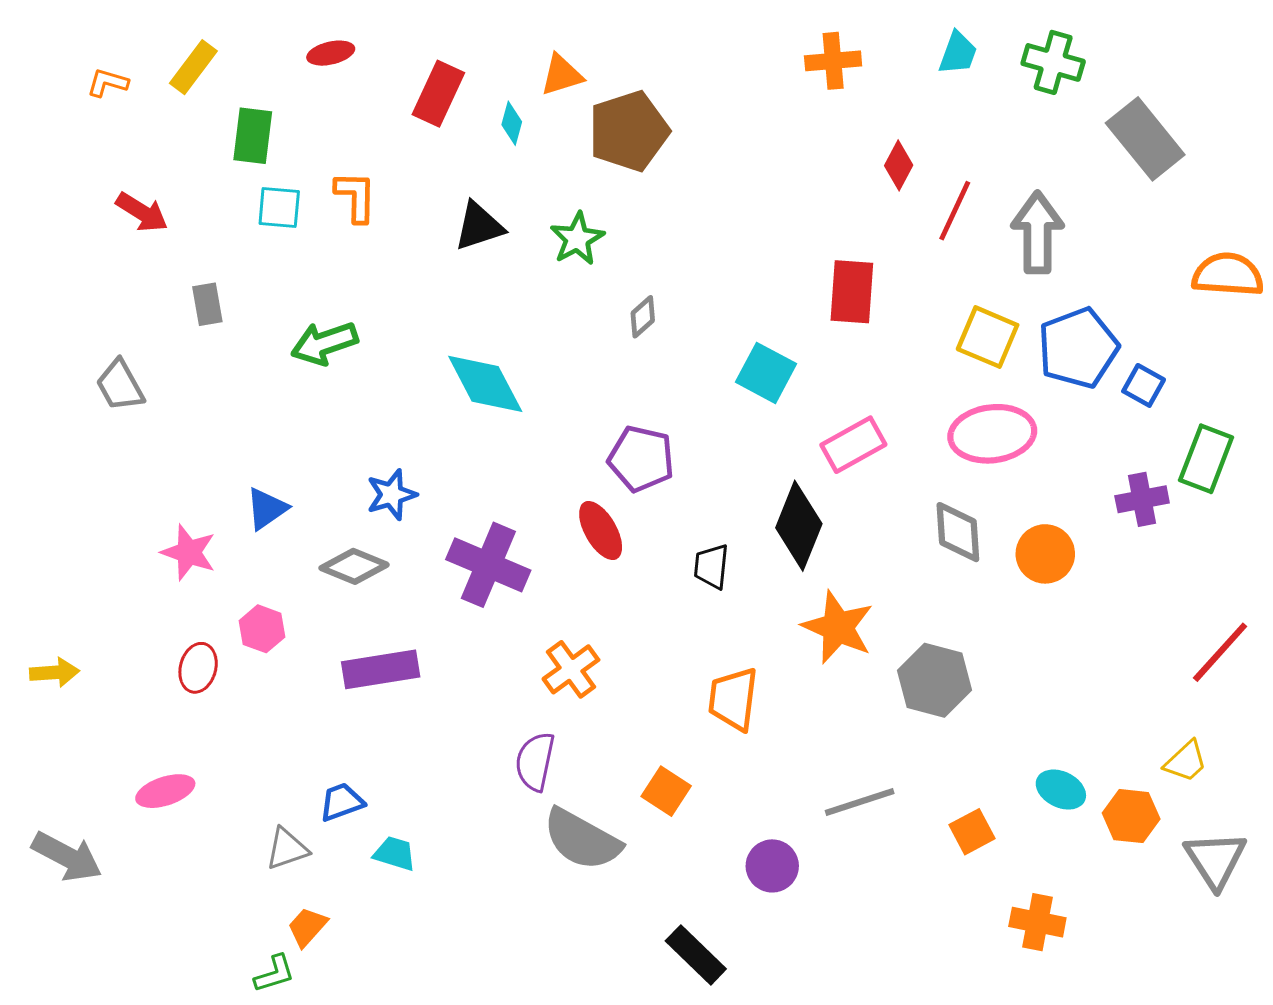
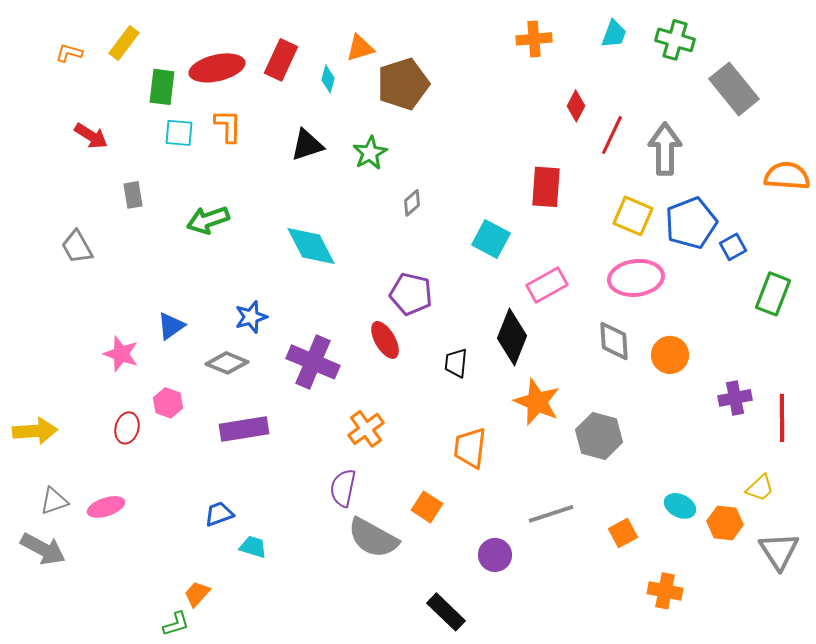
red ellipse: (331, 53) -> (217, 68), moved, size x1.8
blue square: (1144, 385) -> (733, 247), turned 32
purple cross: (1142, 499) -> (735, 398), moved
red line: (1220, 652) -> (782, 418), turned -42
yellow arrow: (55, 672) -> (35, 431), size x1.4
gray triangle: (287, 849) -> (54, 501), moved

